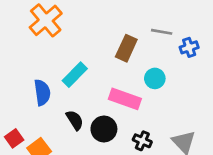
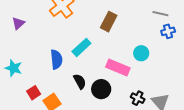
gray line: (162, 32) -> (160, 14), moved
brown rectangle: (126, 48) -> (109, 22), moved
black cross: (142, 141) -> (138, 98), moved

